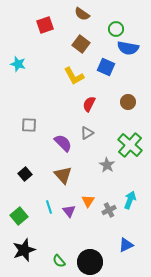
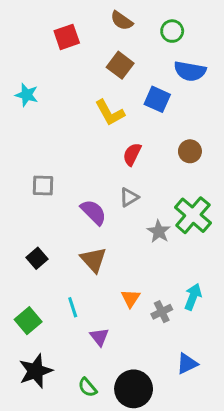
green circle: (116, 29) -> (172, 31), moved
gray star: (107, 165) -> (159, 231), moved
purple triangle: (69, 211) -> (99, 337), moved

